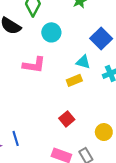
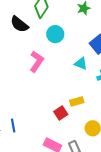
pink L-shape: (34, 65) -> (37, 61), turned -70
yellow rectangle: (74, 80) -> (77, 101), moved

